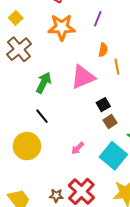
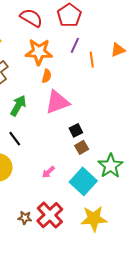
orange semicircle: (103, 50) -> (47, 76), moved
orange line: (117, 67) -> (92, 60), moved

